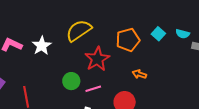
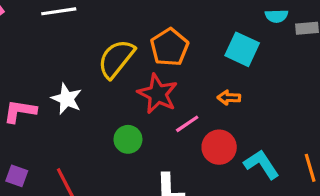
cyan square: (158, 34) -> (242, 49), moved, size x1.5
orange pentagon: (128, 40) -> (169, 47), moved
pink line: (93, 89) -> (187, 124), moved

